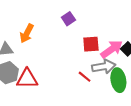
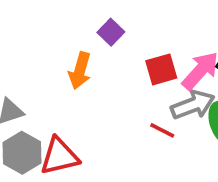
orange arrow: (27, 33) -> (80, 71), moved

